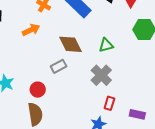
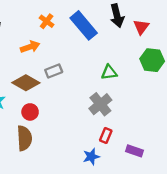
brown diamond: (71, 44) -> (26, 83), moved, turned -40
gray rectangle: (59, 66) -> (54, 71), moved

